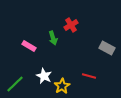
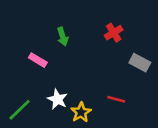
red cross: (71, 25) -> (114, 33), moved
green arrow: (53, 38) -> (63, 37), moved

